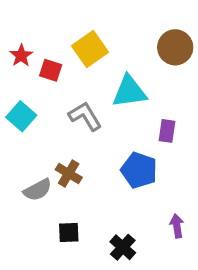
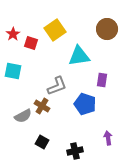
cyan square: (21, 116) -> (13, 71), turned -30
gray L-shape: (85, 116) -> (57, 86), moved, turned 100
black square: (69, 232) -> (42, 142), turned 32
black cross: (123, 247) -> (75, 151), turned 35

